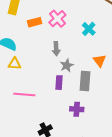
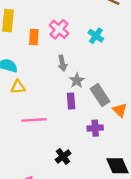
orange rectangle: (35, 22) -> (34, 37), turned -64
orange triangle: (100, 61) -> (120, 110), moved
gray rectangle: (85, 81) -> (100, 95), turned -30

